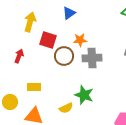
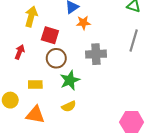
orange star: (80, 40) -> (83, 23), moved
brown circle: (64, 56) -> (56, 58), moved
green star: (84, 95) -> (70, 80), moved, turned 30

